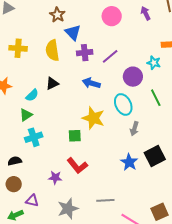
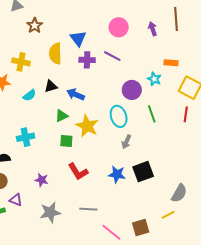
brown star: (57, 15) -> (35, 25), moved
yellow cross: (18, 48) -> (21, 62), moved
purple line: (110, 56) -> (112, 56), moved, turned 60
blue arrow: (91, 83) -> (76, 94), moved
green triangle: (26, 115) -> (62, 116), moved
blue star: (129, 162) -> (117, 174), turned -30
red L-shape: (77, 166) -> (78, 172), moved

